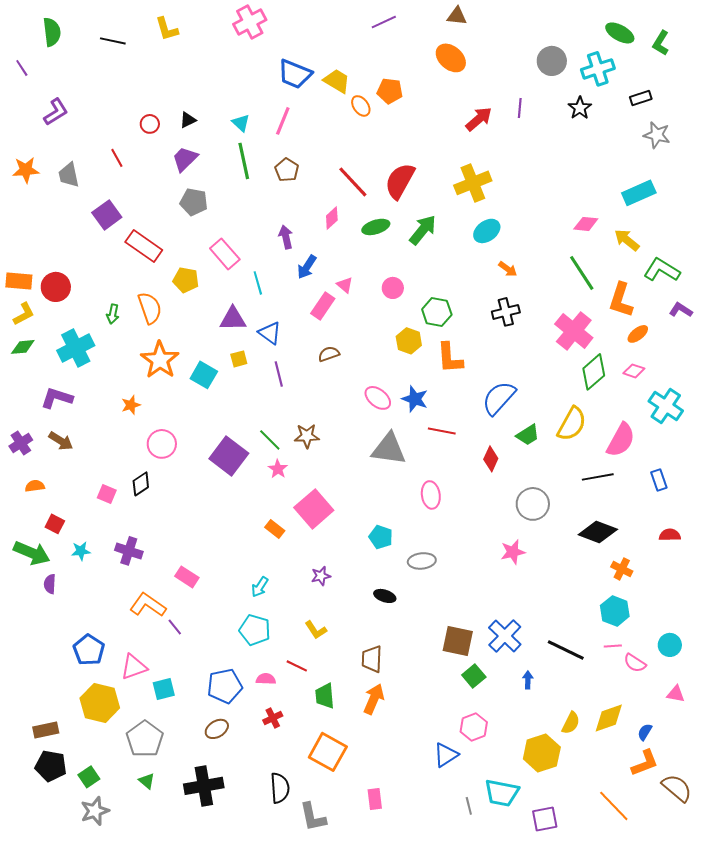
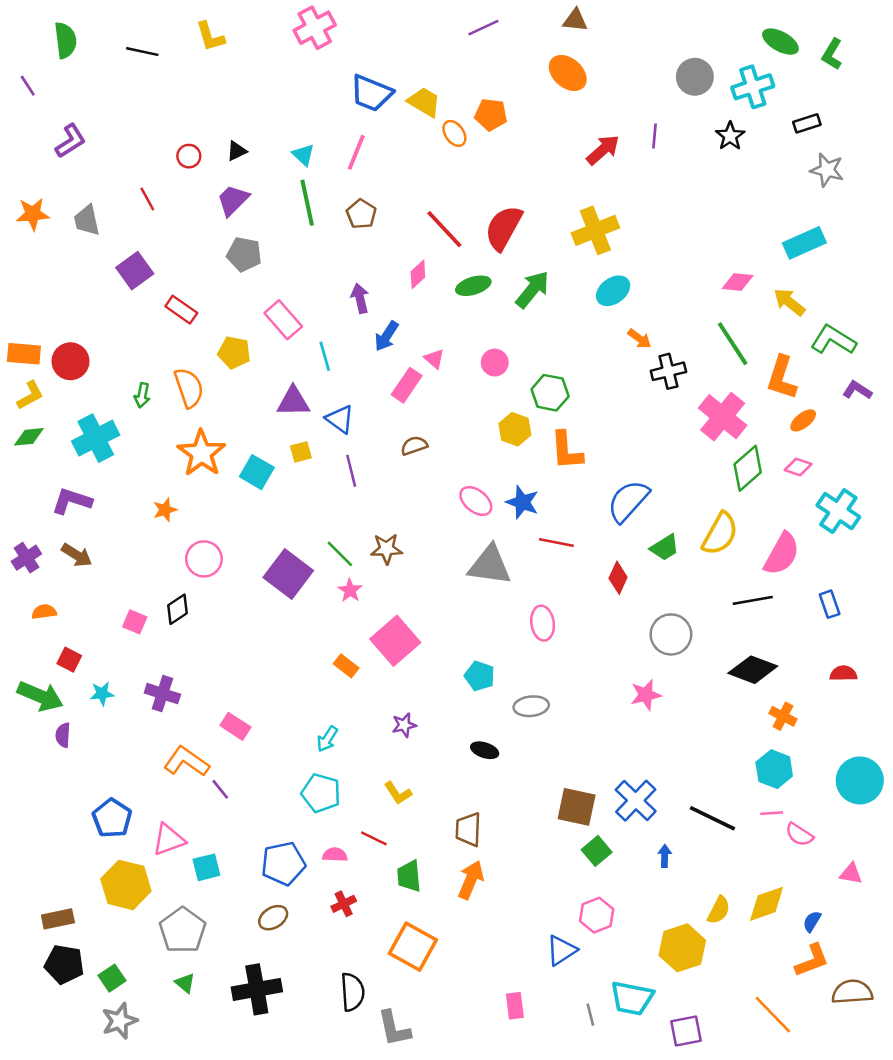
red rectangle: (144, 246) -> (181, 310), size x0.7
black cross: (506, 312) -> (668, 371), moved
cyan circle: (670, 645) -> (860, 780), moved, size x1.6
brown semicircle: (677, 788) -> (852, 992), turned -44
pink rectangle: (375, 799) -> (515, 1006), moved

